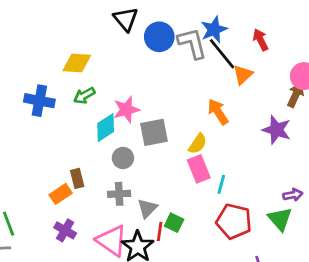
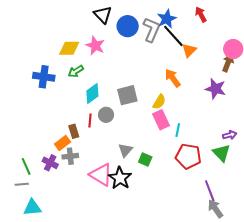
red arrow: (261, 40) -> (201, 14), moved
gray L-shape: (192, 43) -> (152, 30), turned 40
pink star: (126, 110) -> (95, 46), moved, turned -30
gray cross: (119, 194) -> (70, 156), moved
purple cross: (65, 230) -> (50, 163), moved
red line: (160, 231) -> (90, 121), moved

